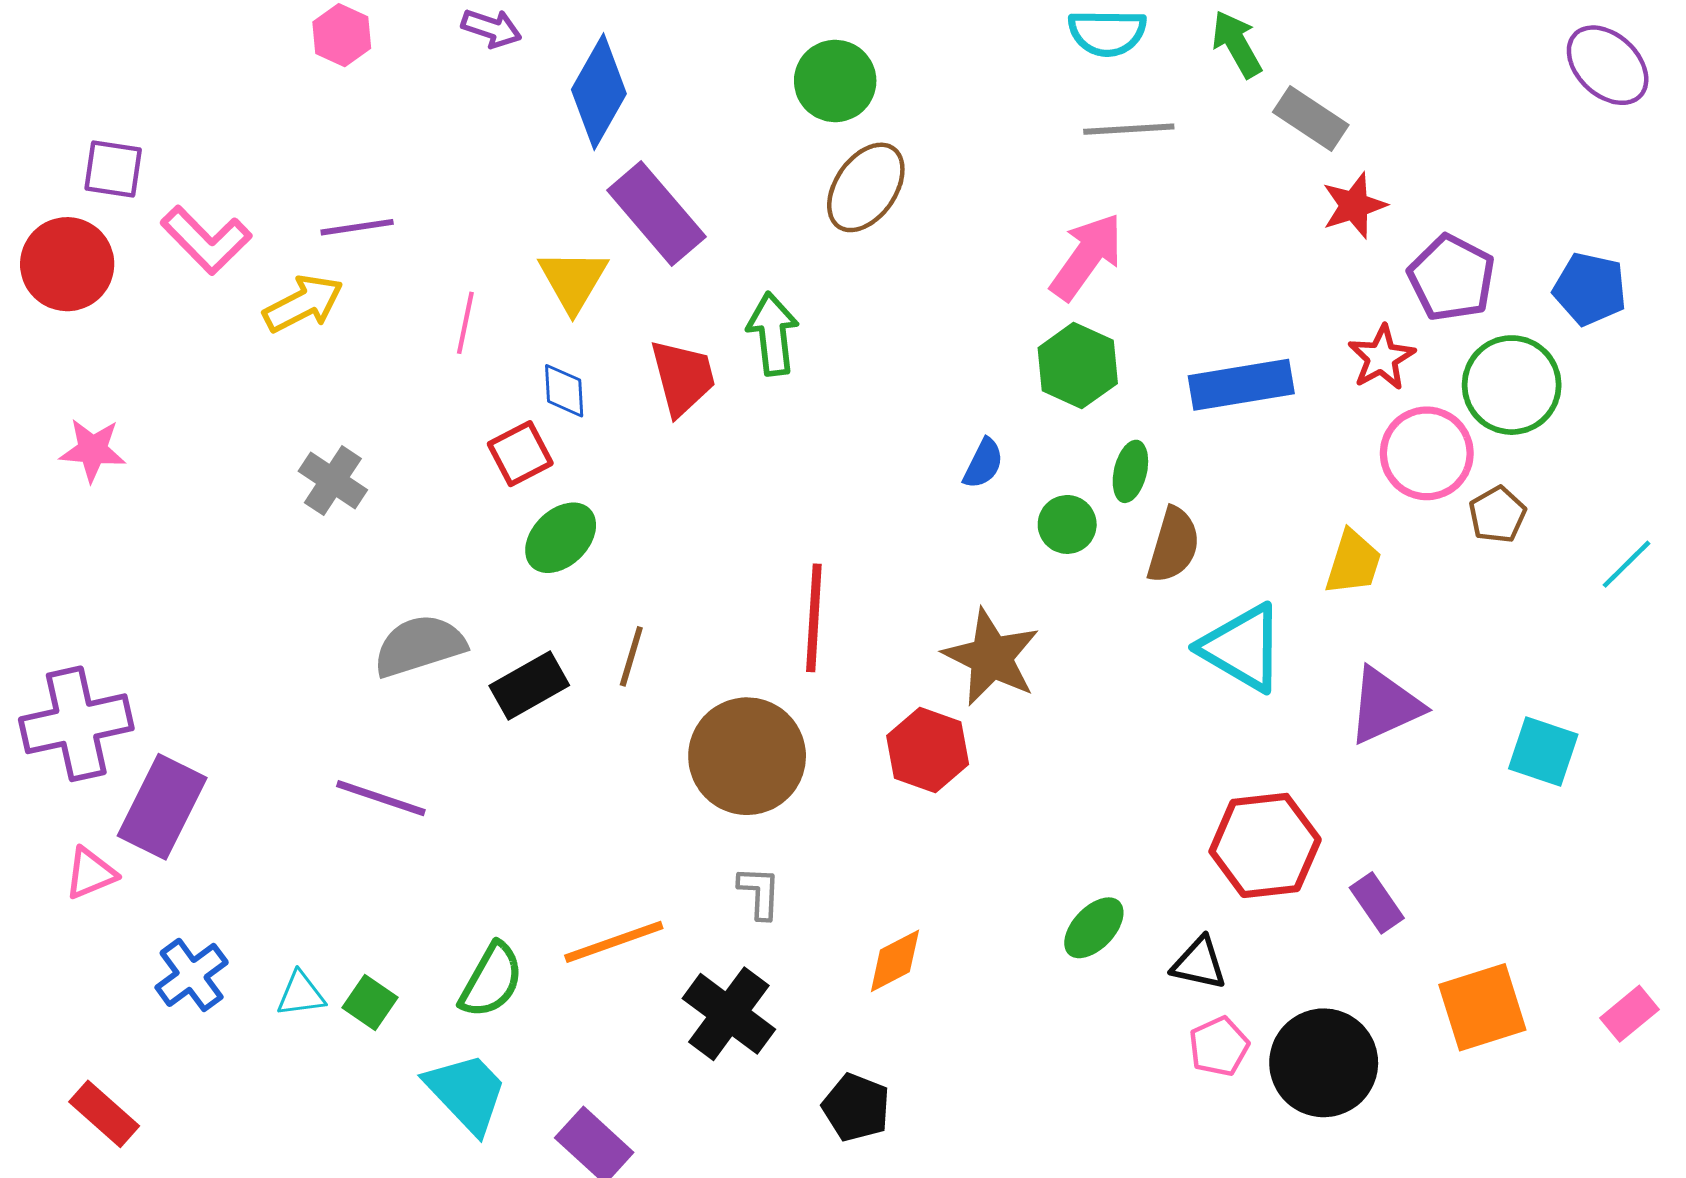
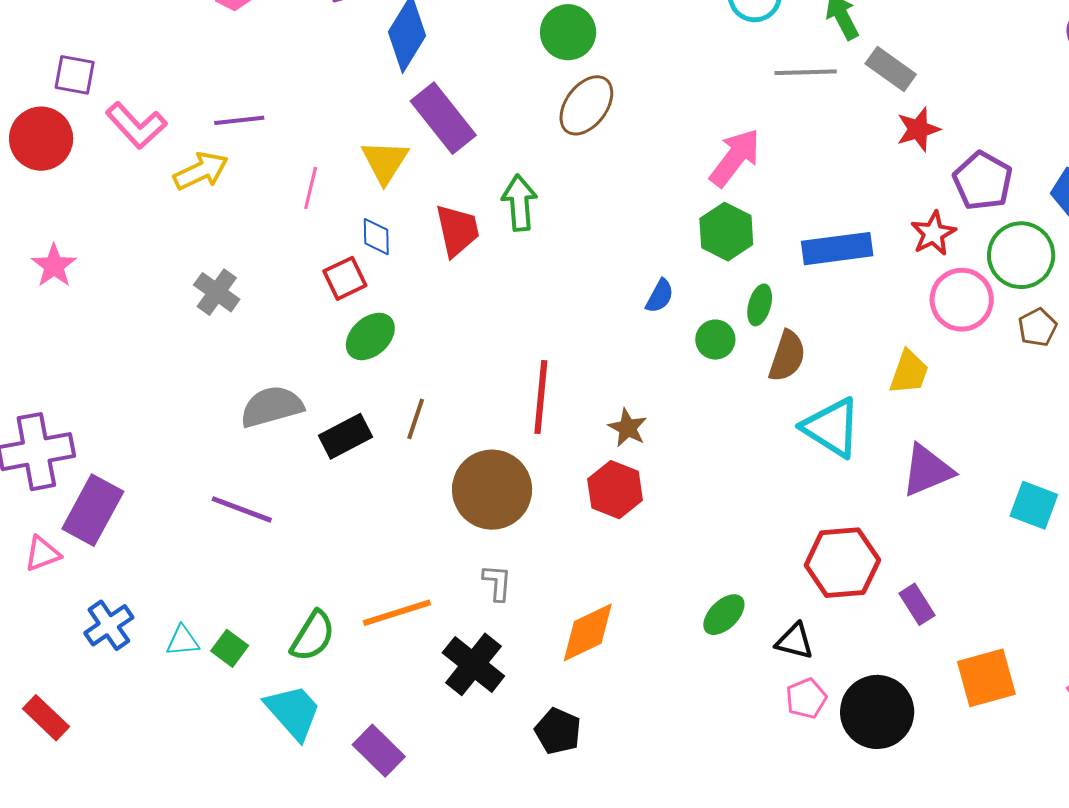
gray line: (1129, 129) -> (806, 72), moved
pink star: (93, 450) -> (54, 266), turned 30
brown pentagon: (1497, 515) -> (1037, 327), moved
brown star: (991, 657) -> (628, 428), moved, size x0.6
orange diamond: (895, 961) -> (588, 632), size x1.4

